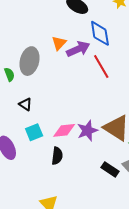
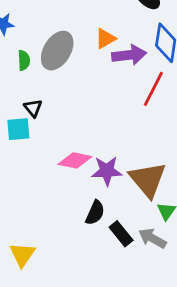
red line: (101, 67) -> (153, 89), turned 40
cyan square: (34, 132) -> (18, 129), moved
black semicircle: (57, 156) -> (95, 213), moved

